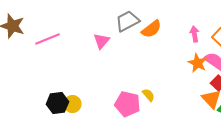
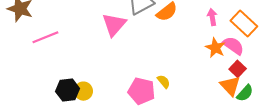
pink line: (47, 39) -> (45, 37), moved
pink triangle: (101, 41) -> (114, 25), size x1.4

